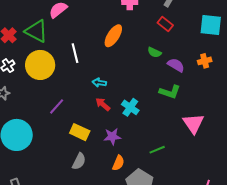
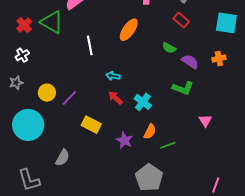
yellow circle: (40, 65) -> (47, 93), moved, size x0.6
pink triangle: (193, 124) -> (205, 121), size x0.6
purple star: (112, 136) -> (124, 140), moved, turned 30
gray semicircle: (79, 161) -> (62, 158), moved
orange semicircle: (118, 163) -> (150, 131), moved

